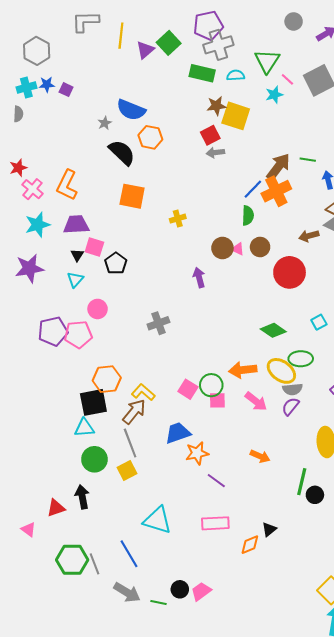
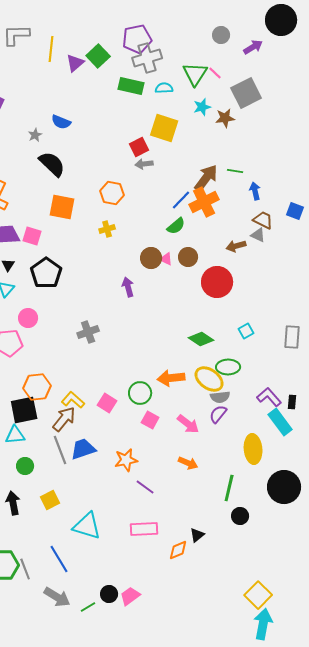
pink line: (287, 79) -> (215, 73), moved
brown star: (216, 106) -> (225, 118), moved
blue semicircle: (131, 110) -> (61, 122), size x0.7
orange hexagon: (150, 137) -> (112, 193), moved
green semicircle: (248, 216) -> (176, 226), turned 48
pink square: (94, 247) -> (32, 236), moved
black pentagon: (116, 263) -> (46, 273), size x1.4
pink square: (188, 389) -> (107, 403), moved
pink square: (217, 400) -> (150, 420), moved, turned 30
pink arrow: (256, 401) -> (188, 424), moved
blue trapezoid: (178, 433) -> (83, 449), moved
green circle: (94, 459) -> (25, 466), size x0.7
yellow square: (127, 470) -> (50, 500), moved
black circle: (315, 495) -> (240, 516), moved
green line: (158, 603) -> (88, 607), turned -42

